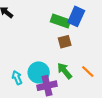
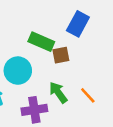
green rectangle: (61, 21) -> (41, 42), moved
cyan circle: (39, 72) -> (18, 71), moved

